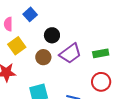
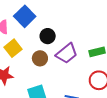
blue square: (30, 14) -> (25, 16), size x1.5

